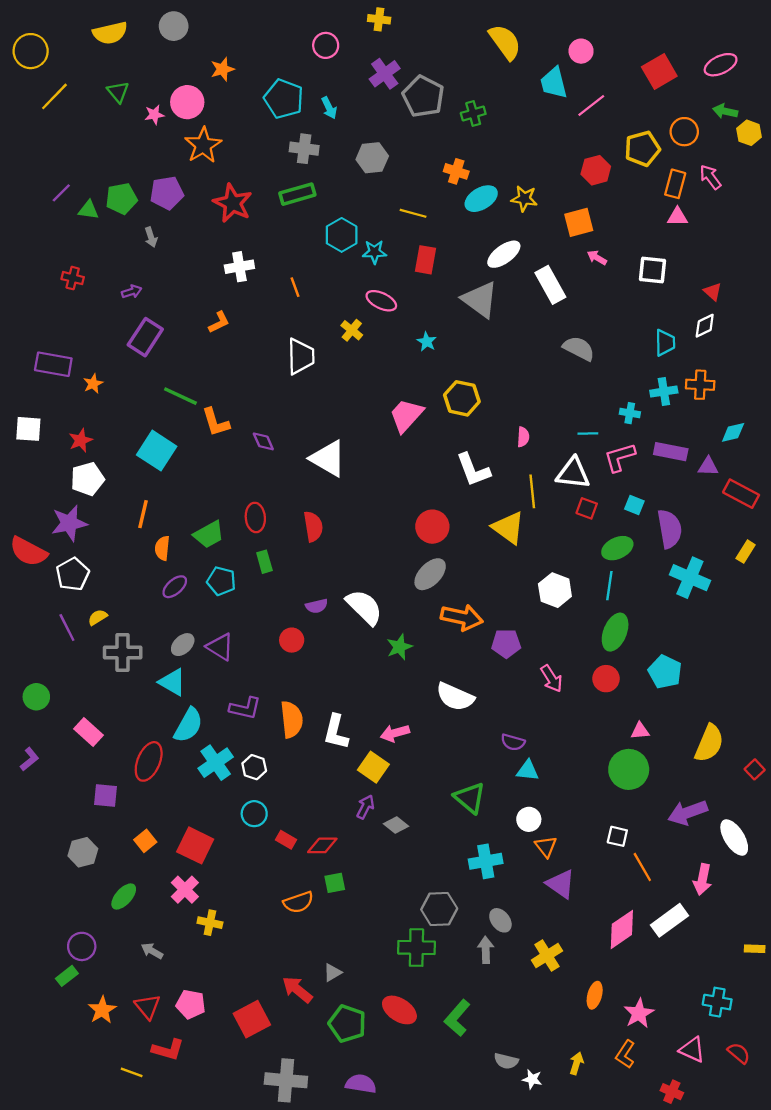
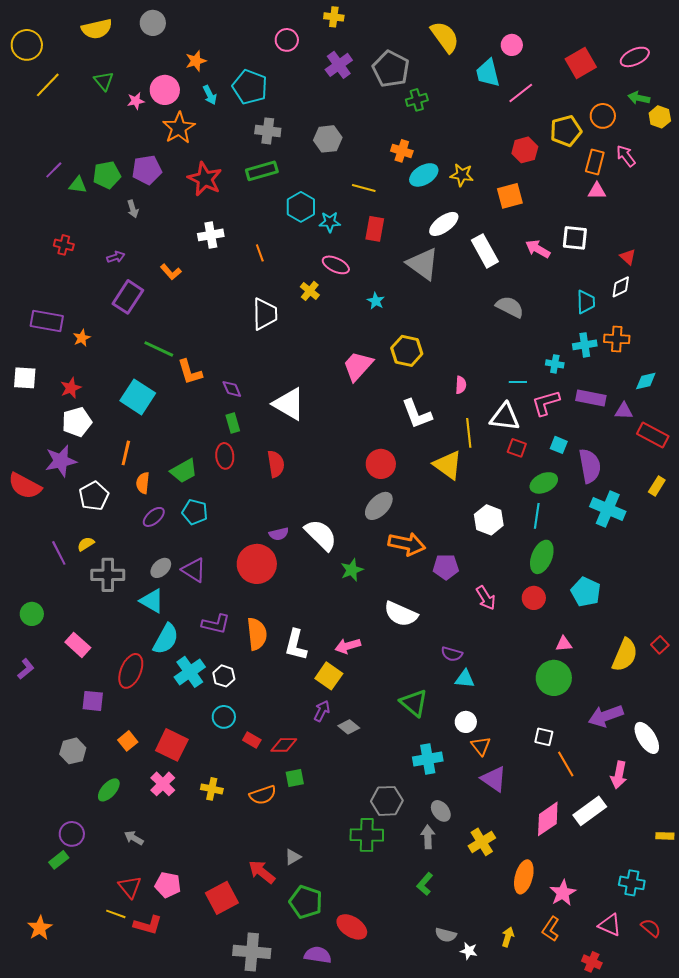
gray pentagon: (423, 96) -> (391, 69), moved
cyan arrow: (329, 108) -> (210, 95), moved
pink arrow: (597, 258) -> (538, 249), moved, size x1.4
orange L-shape: (219, 322) -> (171, 272), moved, turned 75
green rectangle: (264, 562) -> (233, 423), moved
white pentagon: (73, 574) -> (94, 496), moved
red circle: (292, 640) -> (257, 564), size x1.8
red square: (755, 769) -> (660, 645), moved
yellow cross: (210, 923) -> (212, 789), moved
orange ellipse: (595, 995) -> (524, 877), size x1.4
orange star: (102, 1010) -> (40, 928), moved
red ellipse: (399, 1010) -> (352, 927), moved
green L-shape: (457, 1018) -> (425, 884), moved, size x0.7
yellow line: (132, 1072) -> (116, 914), moved

